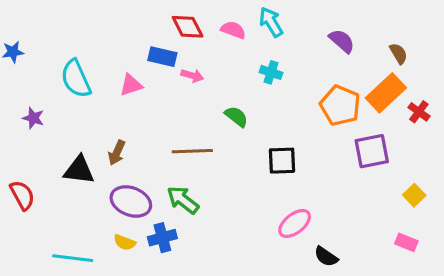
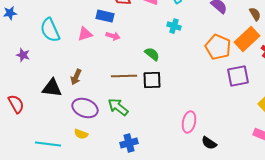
pink arrow: (192, 76) -> (113, 36), moved
black square: (282, 161) -> (152, 80), moved
pink ellipse: (295, 224) -> (189, 122), turned -40
blue cross: (162, 238) -> (129, 143), moved

